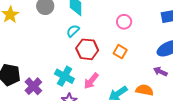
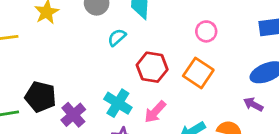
cyan semicircle: (73, 31) -> (117, 37), moved
orange square: (120, 52) -> (198, 73), size x1.5

